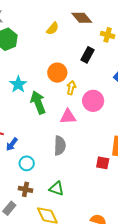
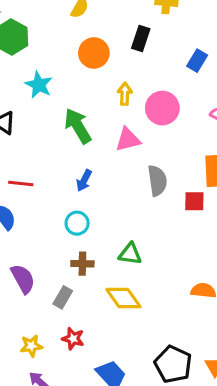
orange circle: (57, 73) -> (94, 53), moved
cyan star: (18, 84) -> (39, 85), moved
blue arrow: (12, 144) -> (84, 181), moved
gray semicircle: (60, 146) -> (157, 181), moved

